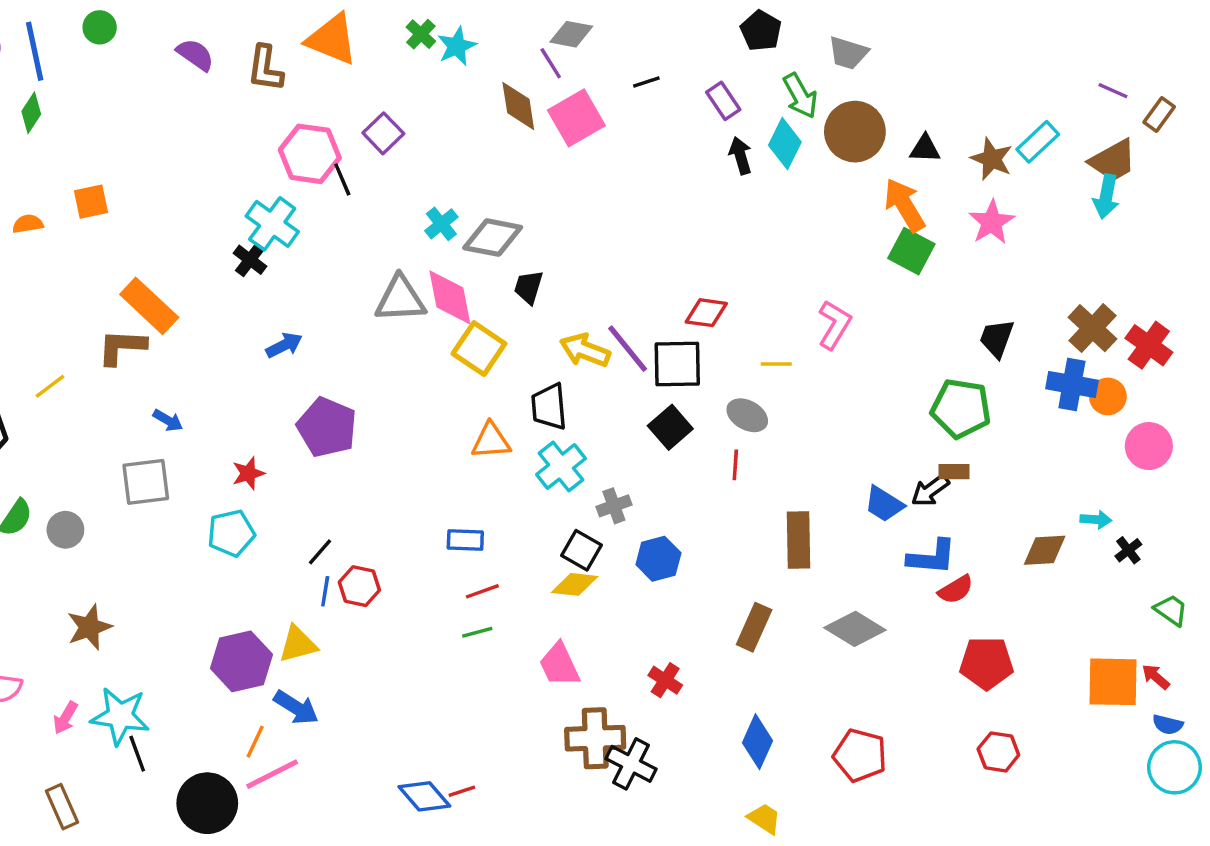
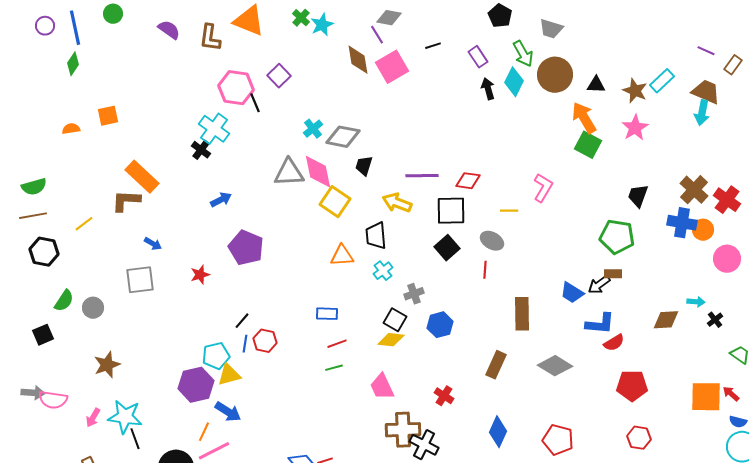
brown trapezoid: (1113, 161) -> (706, 92), turned -128
purple line: (628, 349) -> (422, 176), moved, turned -52
cyan cross: (561, 467) -> (383, 271), size x0.7
cyan pentagon: (231, 533) -> (216, 356), moved

